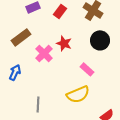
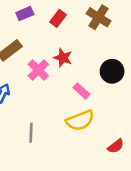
black circle: (100, 40) -> (112, 71), moved
pink rectangle: (87, 69) -> (81, 91), moved

